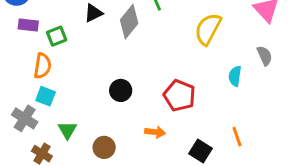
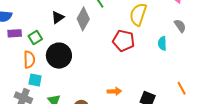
black circle: (121, 90) -> (59, 56), moved, size x1.6
red pentagon: (180, 96) -> (124, 41), moved
orange line: (237, 137) -> (182, 88), moved

